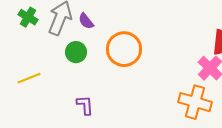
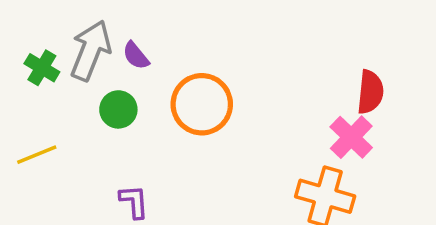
green cross: (28, 17) -> (42, 68), moved

